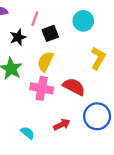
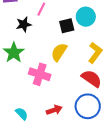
black square: (50, 33) -> (67, 26), moved
yellow semicircle: (45, 61) -> (59, 52), moved
red semicircle: (74, 87) -> (92, 79), moved

